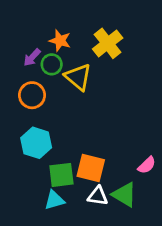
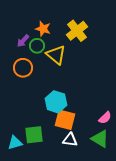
cyan hexagon: (36, 143) -> (56, 102), moved
green square: (61, 175) -> (34, 135), moved
green triangle: (124, 195) -> (100, 139), moved
cyan triangle: (54, 200) -> (15, 143), moved

